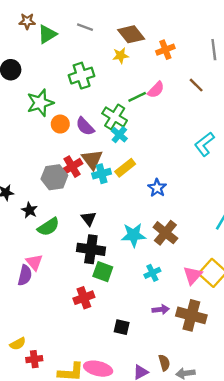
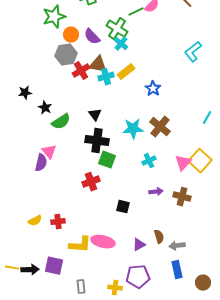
brown triangle: (92, 159) -> (98, 65), turned -42
gray hexagon: (54, 177) -> (66, 55), moved
brown cross: (191, 315) -> (182, 197), size x0.7
red cross: (34, 359) -> (58, 222), moved

